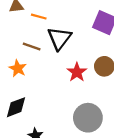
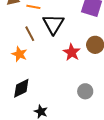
brown line: (32, 46) -> (30, 34), turned 49
gray circle: (88, 118) -> (85, 91), size x0.6

